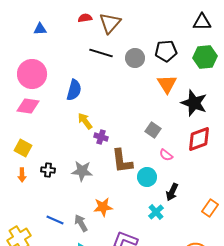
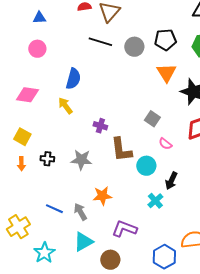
pink circle: (32, 74) -> (37, 49), moved, size x0.6
yellow arrow: (85, 121) -> (65, 106), moved

